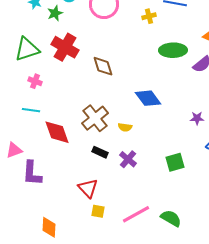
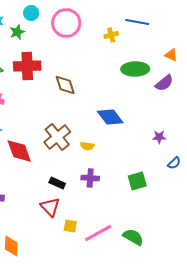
red cross: (65, 47) -> (27, 66), turned -32
black rectangle: (100, 152) -> (57, 183), moved
purple cross: (128, 159) -> (90, 178), turned -36
yellow square: (98, 211) -> (70, 226), moved

